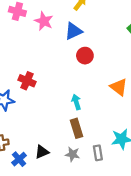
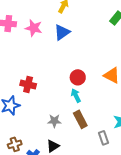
red circle: (85, 56) -> (78, 77), moved
gray star: (72, 154) -> (54, 121), moved

